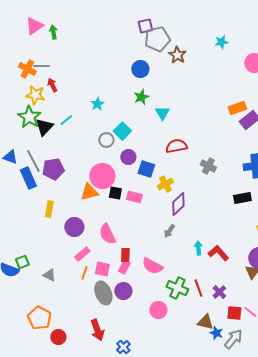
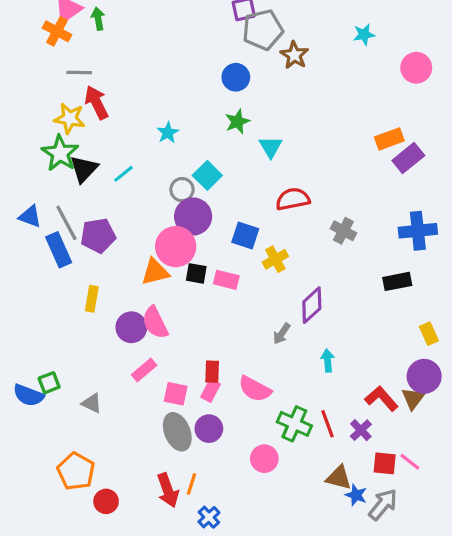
orange cross: (27, 69) -> (57, 31), moved
red arrow: (52, 85) -> (97, 103), size x1.5
cyan line: (66, 120) -> (123, 174), moved
purple circle: (128, 157) -> (193, 217), moved, size x1.5
purple diamond: (178, 204) -> (312, 305), moved
pink semicircle: (107, 234) -> (155, 323), moved
red L-shape: (218, 253) -> (381, 399), moved
orange line: (84, 273) -> (191, 484), moved

